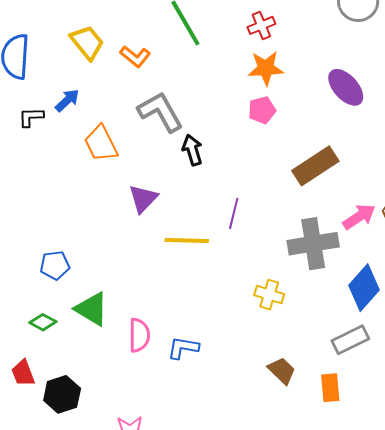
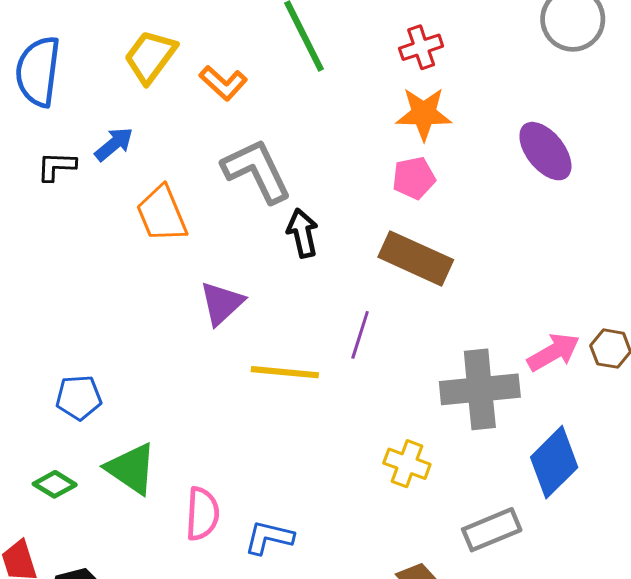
yellow trapezoid: (87, 42) -> (150, 57), turned -108
brown rectangle: (315, 166) -> (416, 258), moved, turned 54
gray rectangle: (350, 340) -> (492, 530), moved

